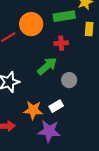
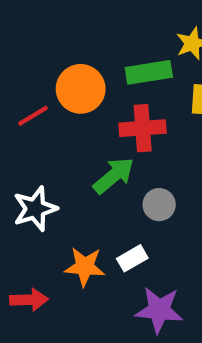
red cross: (61, 43) -> (143, 128), size x1.5
purple star: (49, 131) -> (159, 310), moved

